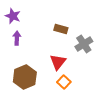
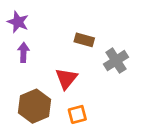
red triangle: (58, 62) -> (66, 79), moved
orange square: (64, 82) -> (77, 114), moved, turned 32

